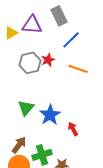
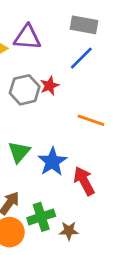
gray rectangle: (59, 16) -> (84, 25), moved, turned -54
orange line: (78, 69) -> (91, 120), moved
red arrow: (73, 129) -> (84, 181), size x1.5

